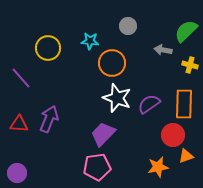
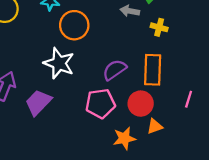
white star: (117, 98) -> (59, 63), moved
purple trapezoid: (103, 134) -> (38, 102), moved
pink pentagon: (97, 167) -> (100, 104), moved

